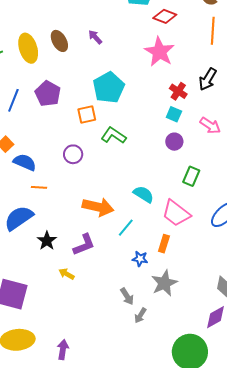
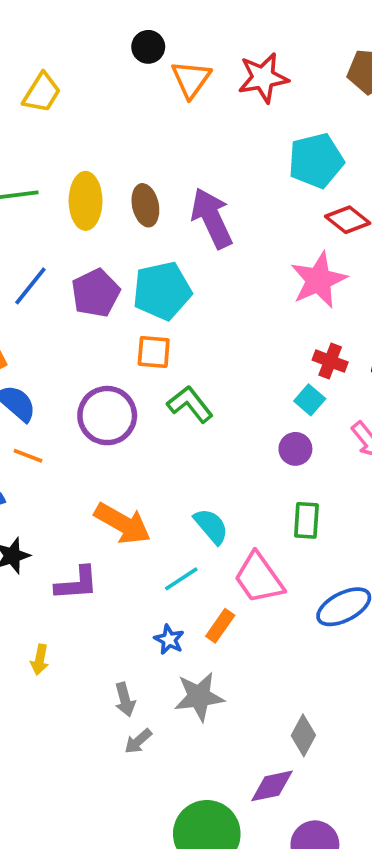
purple arrow: (95, 37) -> (212, 218), size x2.0
cyan pentagon: (109, 88) -> (162, 291), moved
red cross: (178, 91) -> (330, 361), turned -30
purple circle: (73, 154) -> (107, 416), size x1.6
green rectangle: (191, 176) -> (306, 520), turned -36
cyan line: (126, 228) -> (181, 579), moved
yellow arrow: (67, 274) -> (40, 660), moved, turned -126

